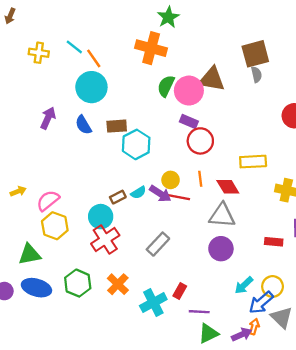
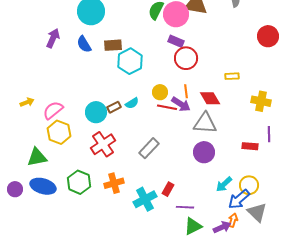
yellow rectangle: (253, 162) -> (232, 76), size x0.6
purple arrow: (160, 194) -> (181, 104), moved
cyan circle: (101, 217) -> (96, 112), moved
orange cross: (118, 284) -> (114, 183), turned 30

